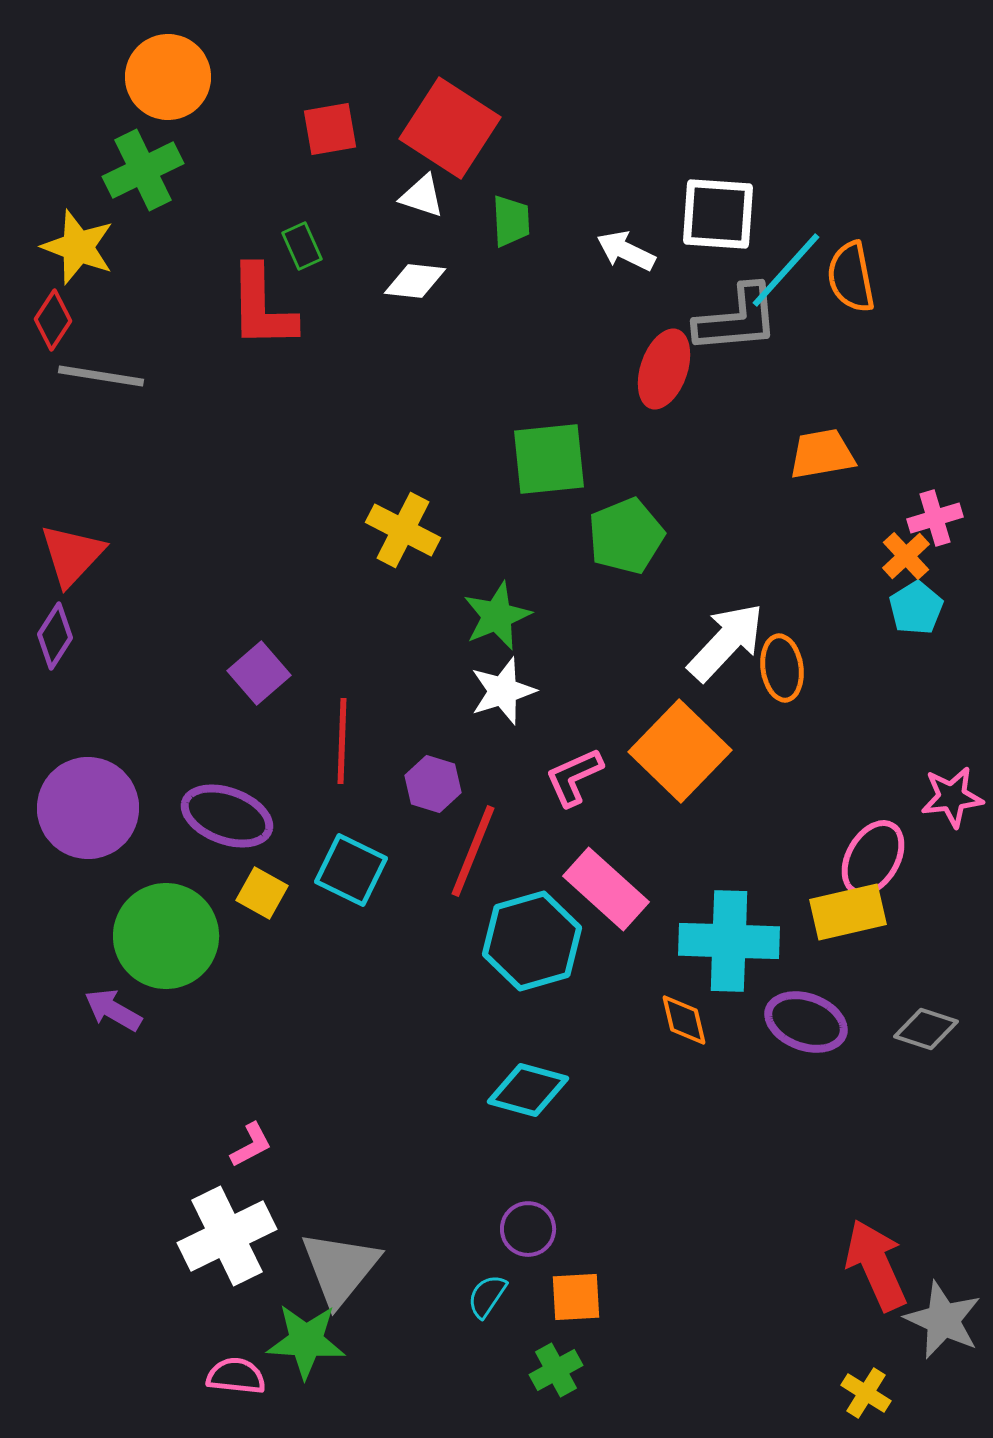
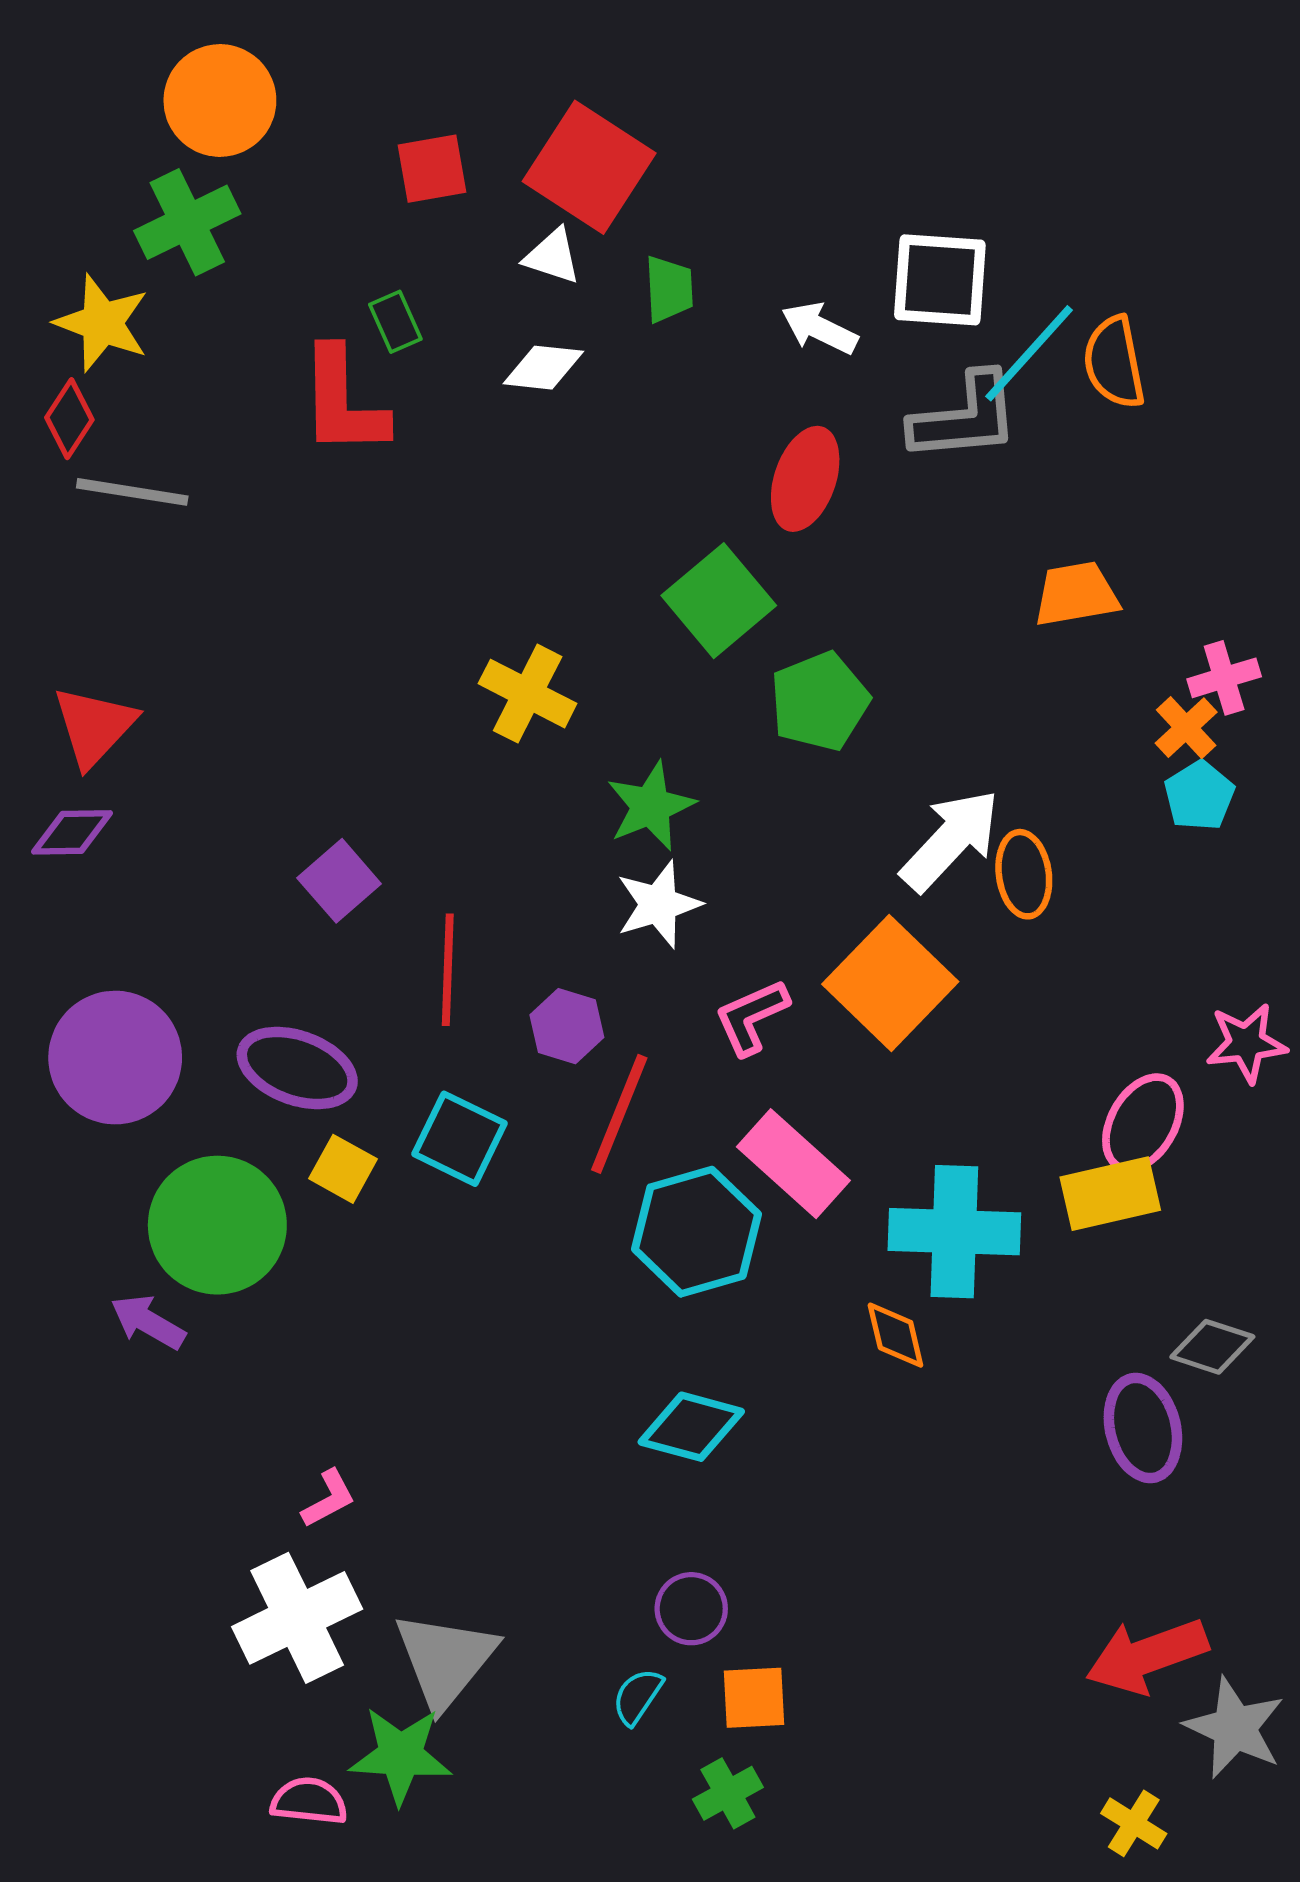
red ellipse: (664, 369) -> (805, 479), moved
green square: (549, 459) -> (719, 601), turned -34
purple diamond: (55, 636) -> (72, 832), turned 56
purple ellipse: (806, 1022) -> (1143, 1428), moved, turned 56
red arrow: (876, 1265) -> (1147, 1656), turned -86

